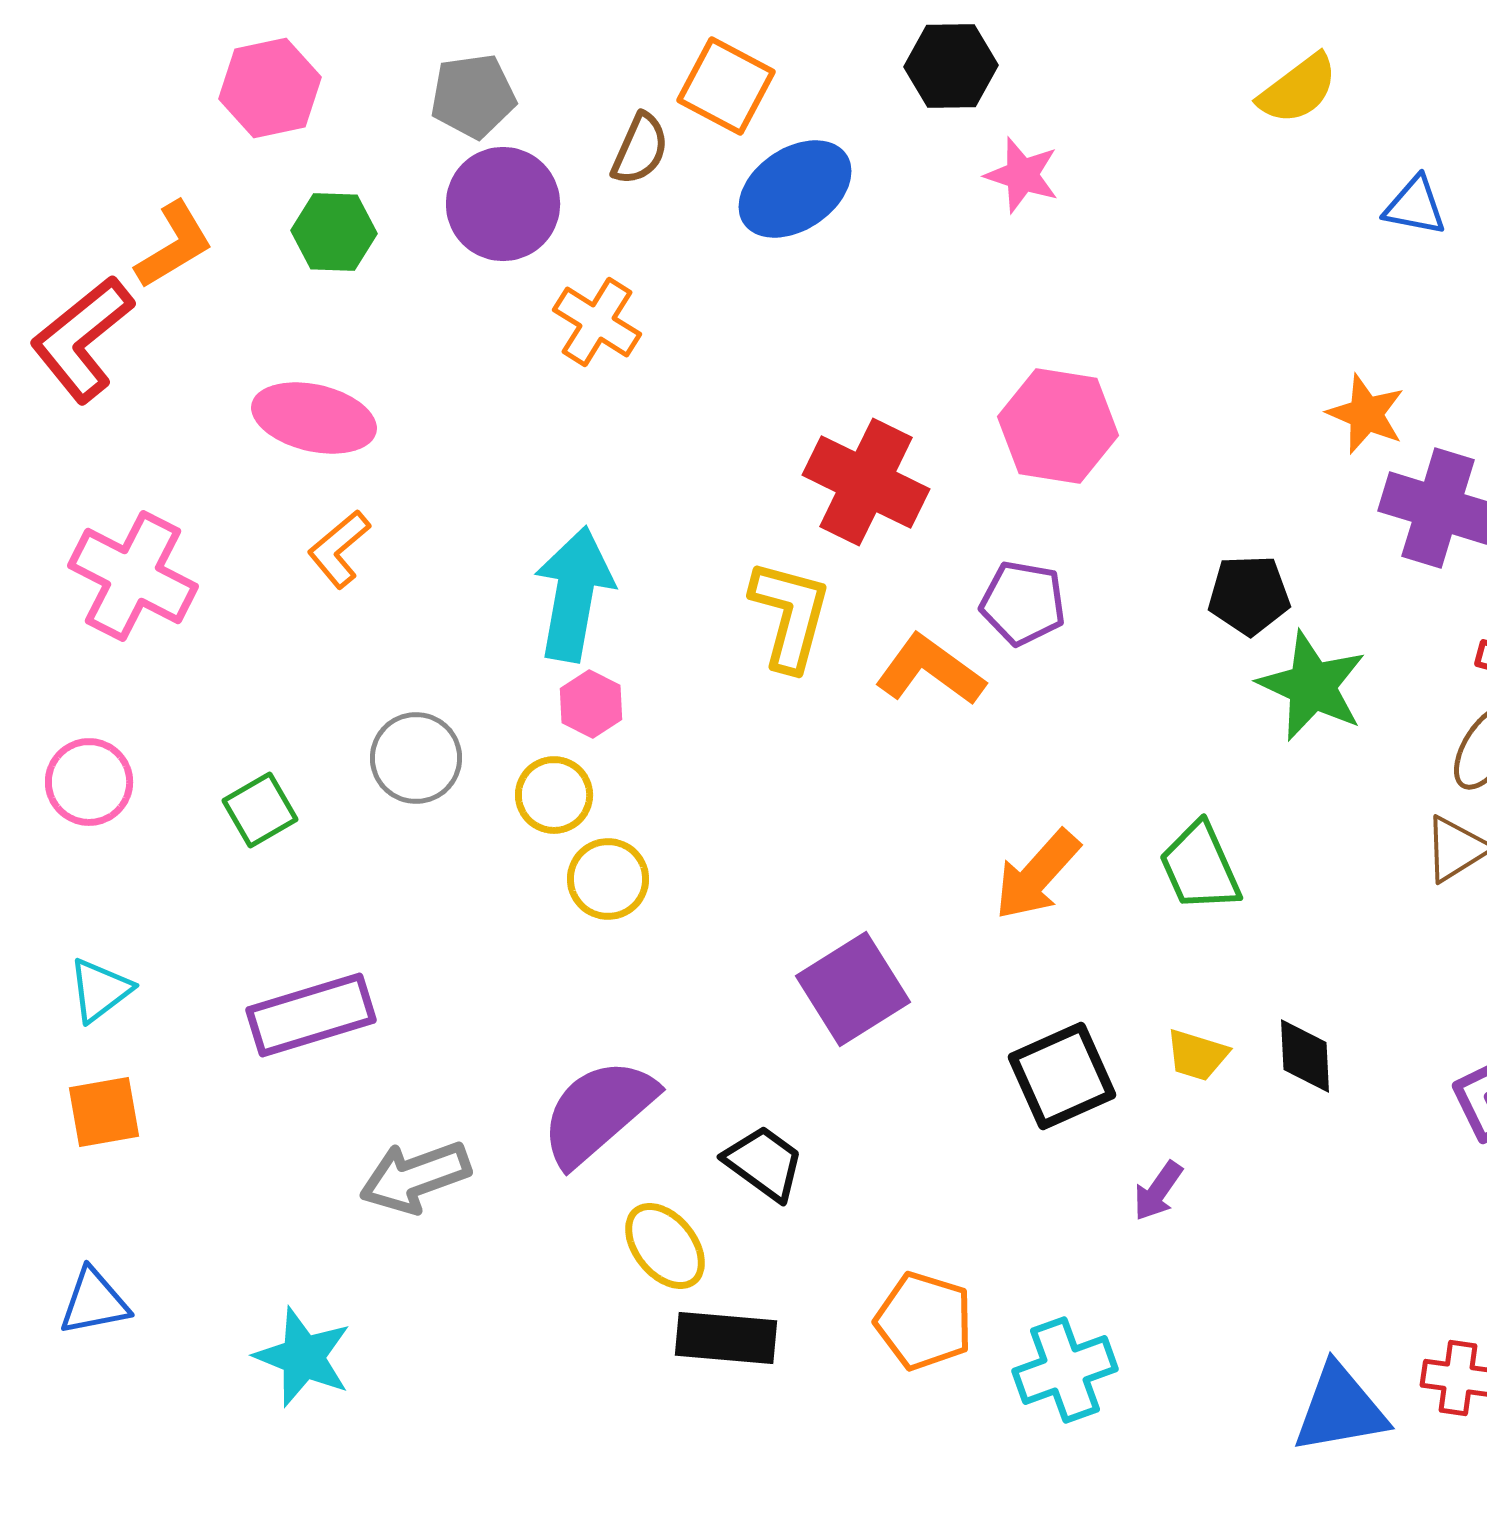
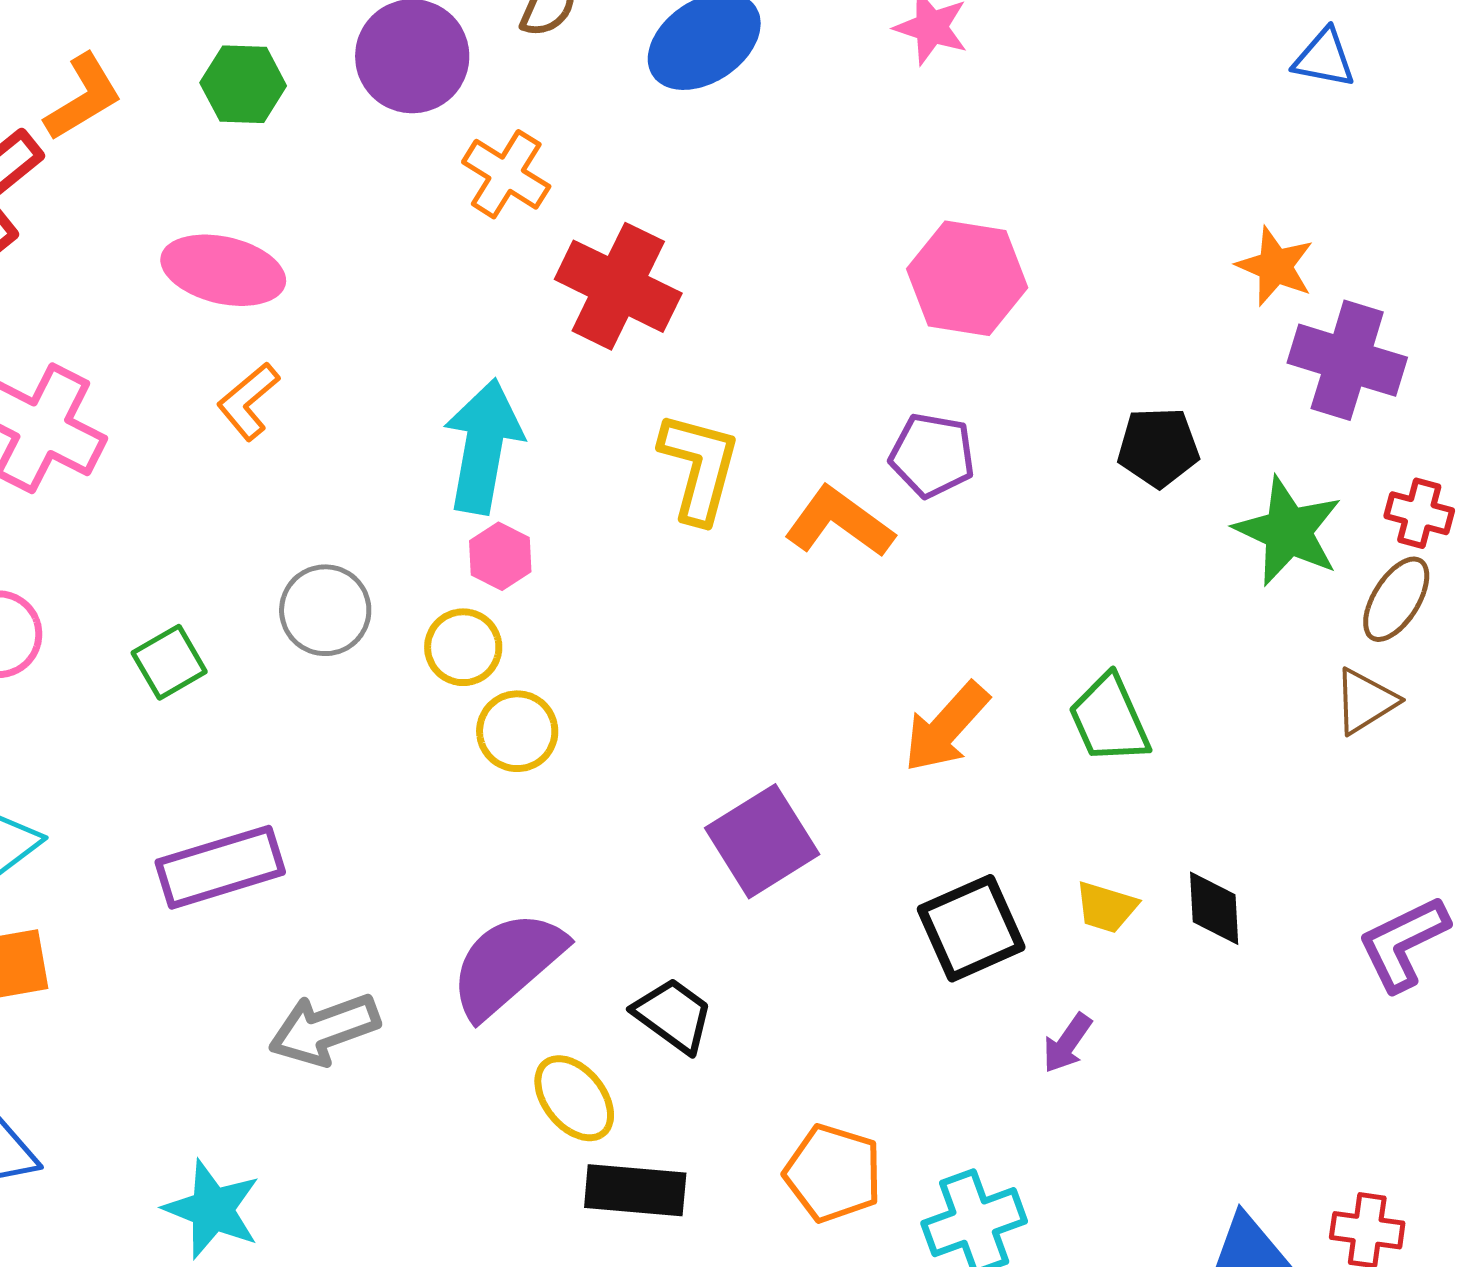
red cross: (866, 482) -> (618, 286), moved
green star: (1312, 686) -> (1288, 531), moved

